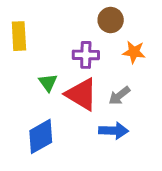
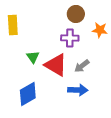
orange star: (134, 52) -> (100, 30), moved
purple cross: (86, 55) -> (70, 38), moved

